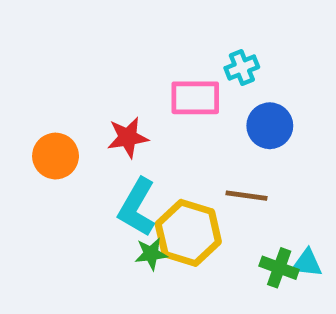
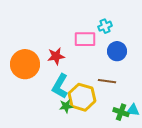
orange circle: (56, 156) -> (25, 64), size x1.5

